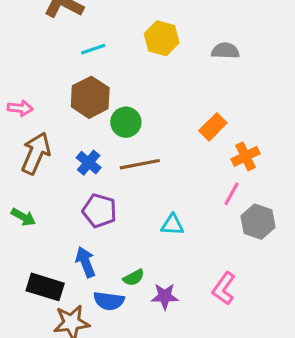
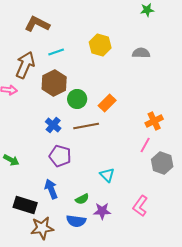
orange rectangle: (213, 127) -> (107, 103), moved
brown arrow: (36, 153) -> (25, 65), moved
cyan triangle: (173, 225) -> (107, 175), moved, turned 42
blue semicircle: (109, 301) -> (76, 221), moved

